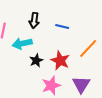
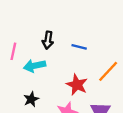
black star: (36, 60) -> (31, 99), moved

